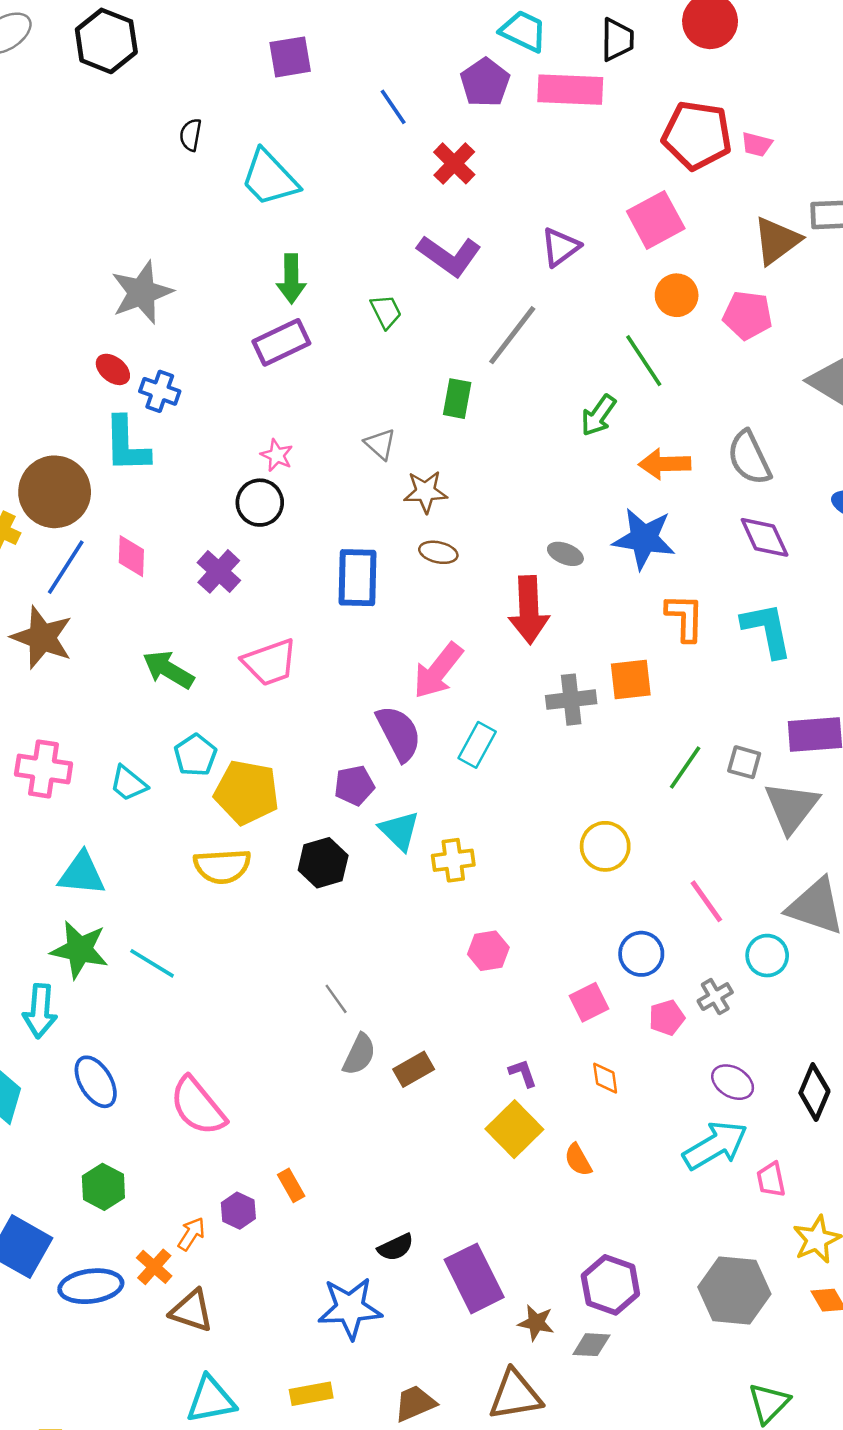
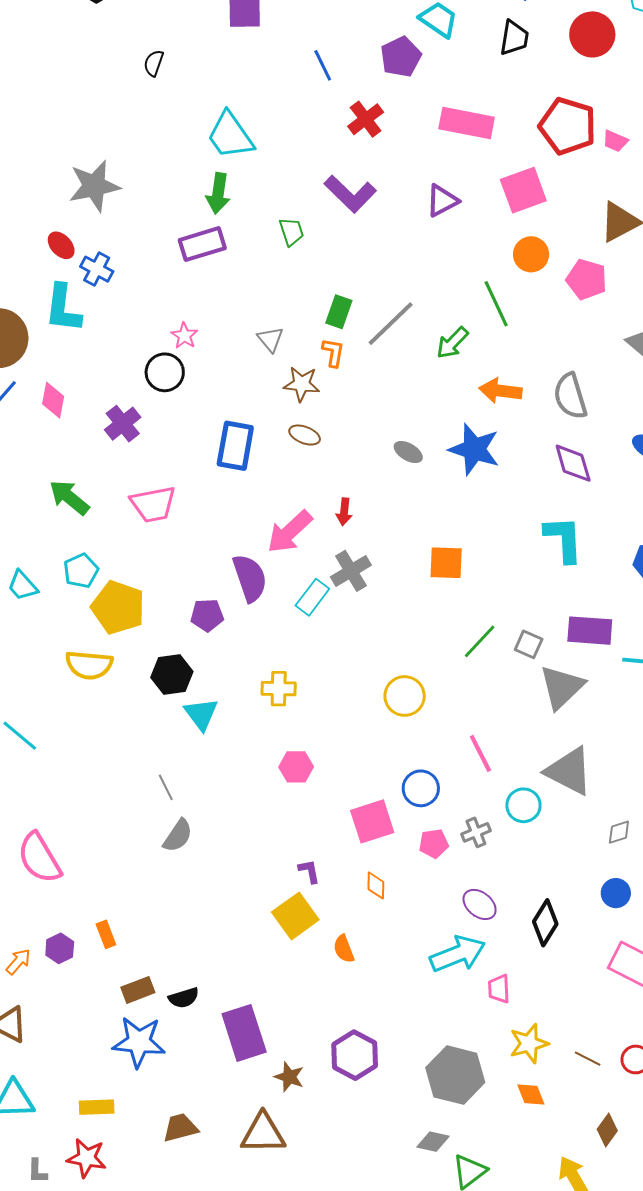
pink rectangle: (570, 90) -> (467, 123), moved
cyan trapezoid: (270, 178) -> (230, 136), moved
gray line: (512, 335) -> (391, 324), moved
red arrow: (529, 610) -> (344, 512), moved, size x0.5
orange L-shape: (685, 617) -> (333, 353), moved, size x0.7
gray cross: (571, 700) -> (351, 571), moved, turned -33
cyan triangle: (399, 831) -> (201, 714), moved
pink square: (589, 1002) -> (372, 821), size x1.4
brown rectangle: (414, 1069) -> (138, 990), moved
gray diamond: (591, 1345) -> (433, 1142), moved

